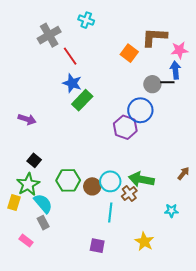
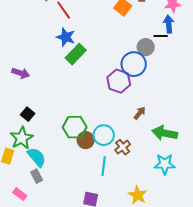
gray circle: (152, 84) -> (146, 47), moved
brown arrow: (183, 173) -> (140, 113), moved
green arrow: (141, 179) -> (165, 133), moved
green hexagon: (68, 180) -> (75, 127), moved
cyan star: (171, 210) -> (165, 164), size x1.5

